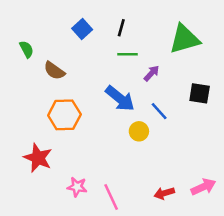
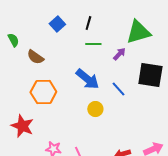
purple arrow: (152, 73) -> (119, 54), moved
black square: (200, 93) -> (150, 75), size x1.5
yellow circle: (139, 131) -> (95, 109), moved

